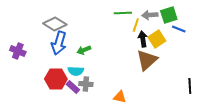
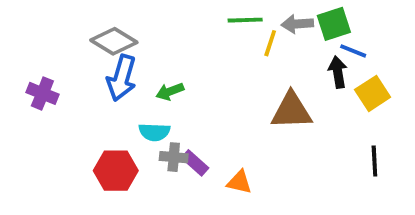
black arrow: (143, 39) -> (338, 72), moved
yellow square: (157, 39) -> (373, 93), moved
brown triangle: (147, 60) -> (291, 111), turned 40
red hexagon: (56, 79) -> (116, 171), moved
purple rectangle: (73, 87) -> (195, 163), moved

